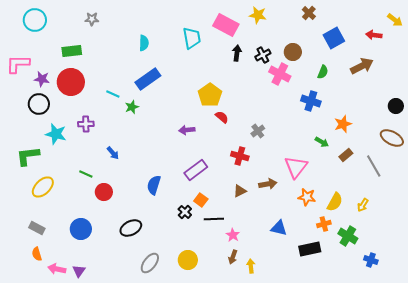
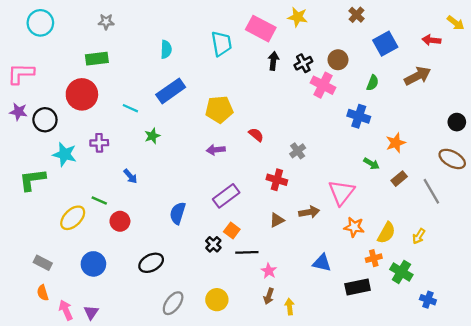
green rectangle: (72, 51) -> (97, 59), moved
purple star: (42, 79) -> (18, 112), moved
yellow pentagon: (210, 95) -> (219, 109), moved, turned 30
green star: (132, 107) -> (152, 136), moved
yellow ellipse: (43, 187) -> (73, 218), moved
pink arrow: (57, 269) -> (66, 310), turned 54

